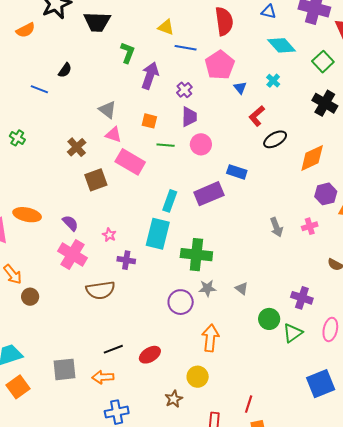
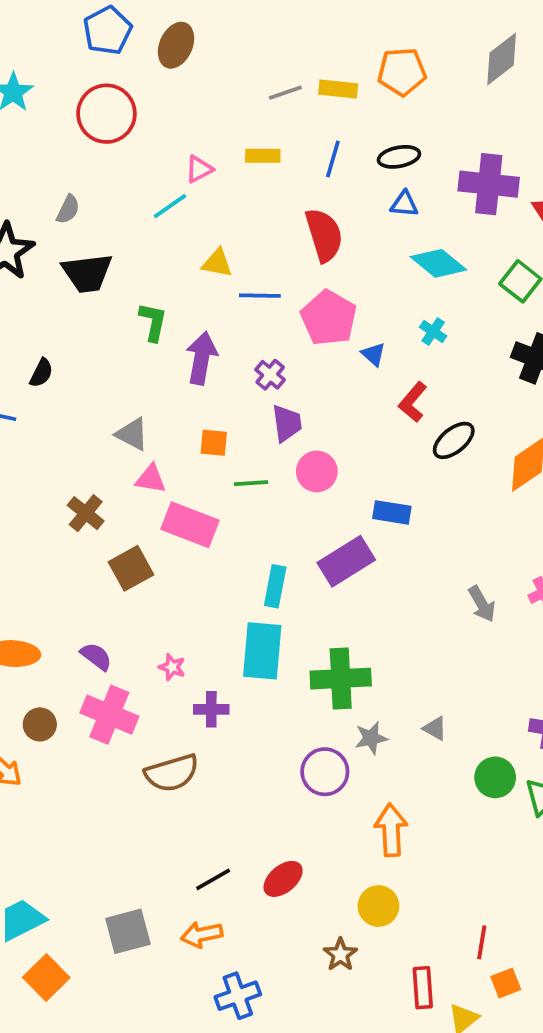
brown circle: (30, 297) -> (40, 724), moved

